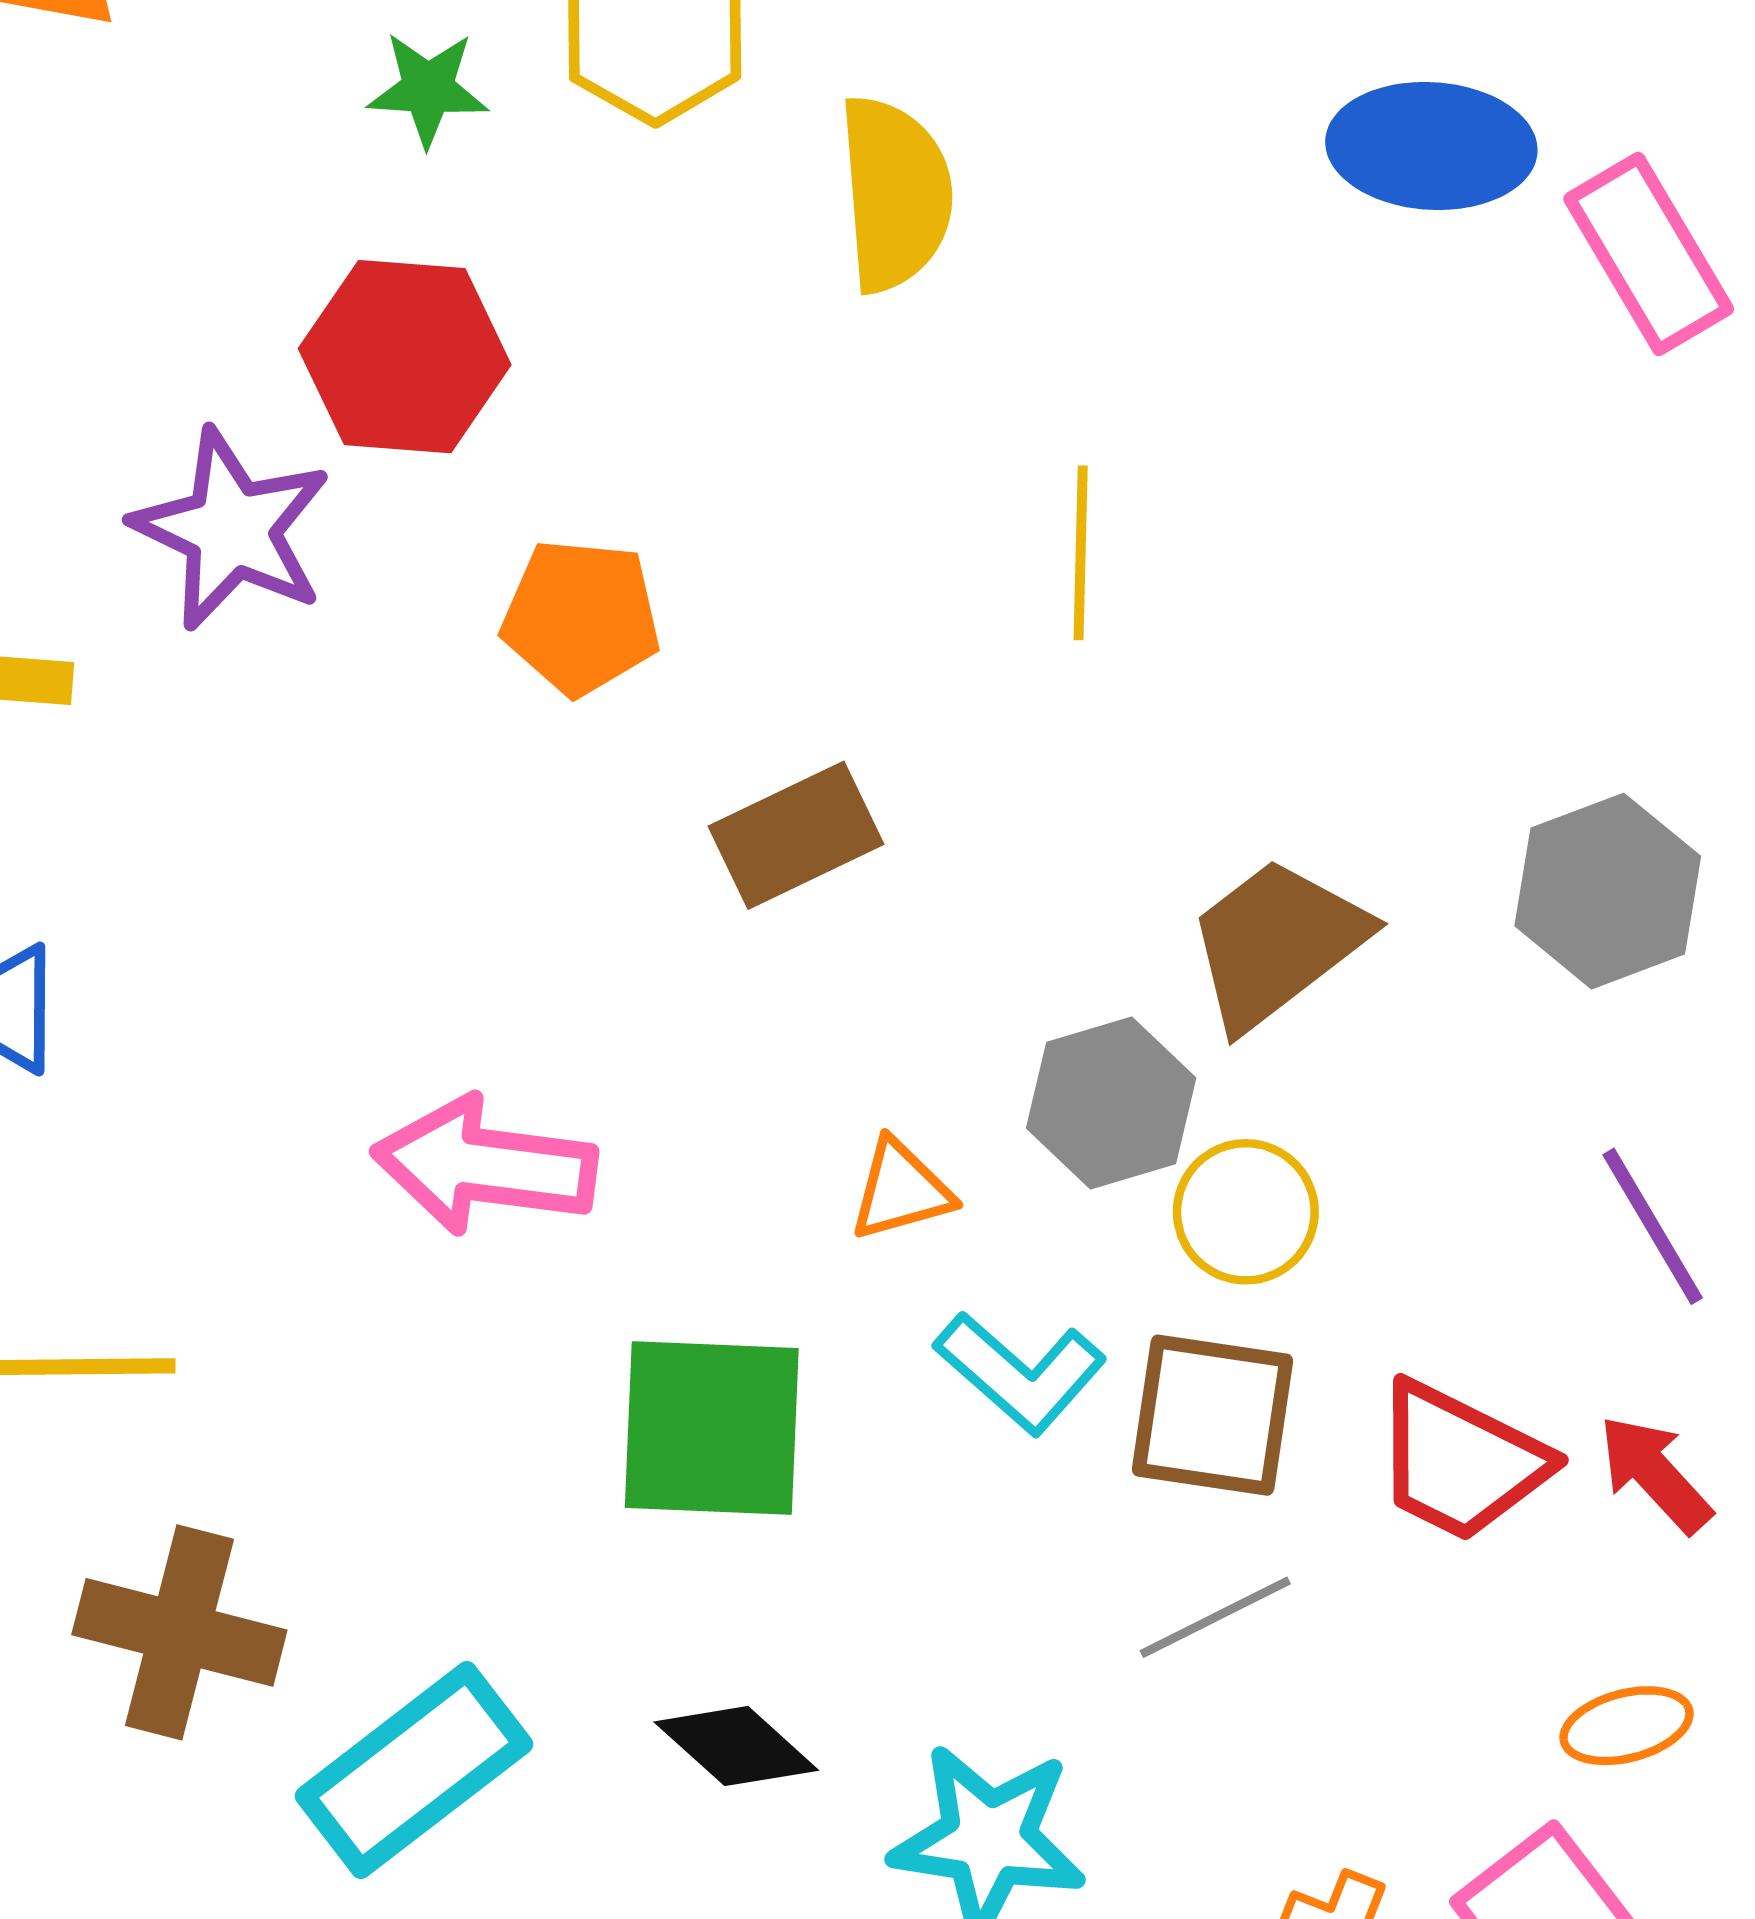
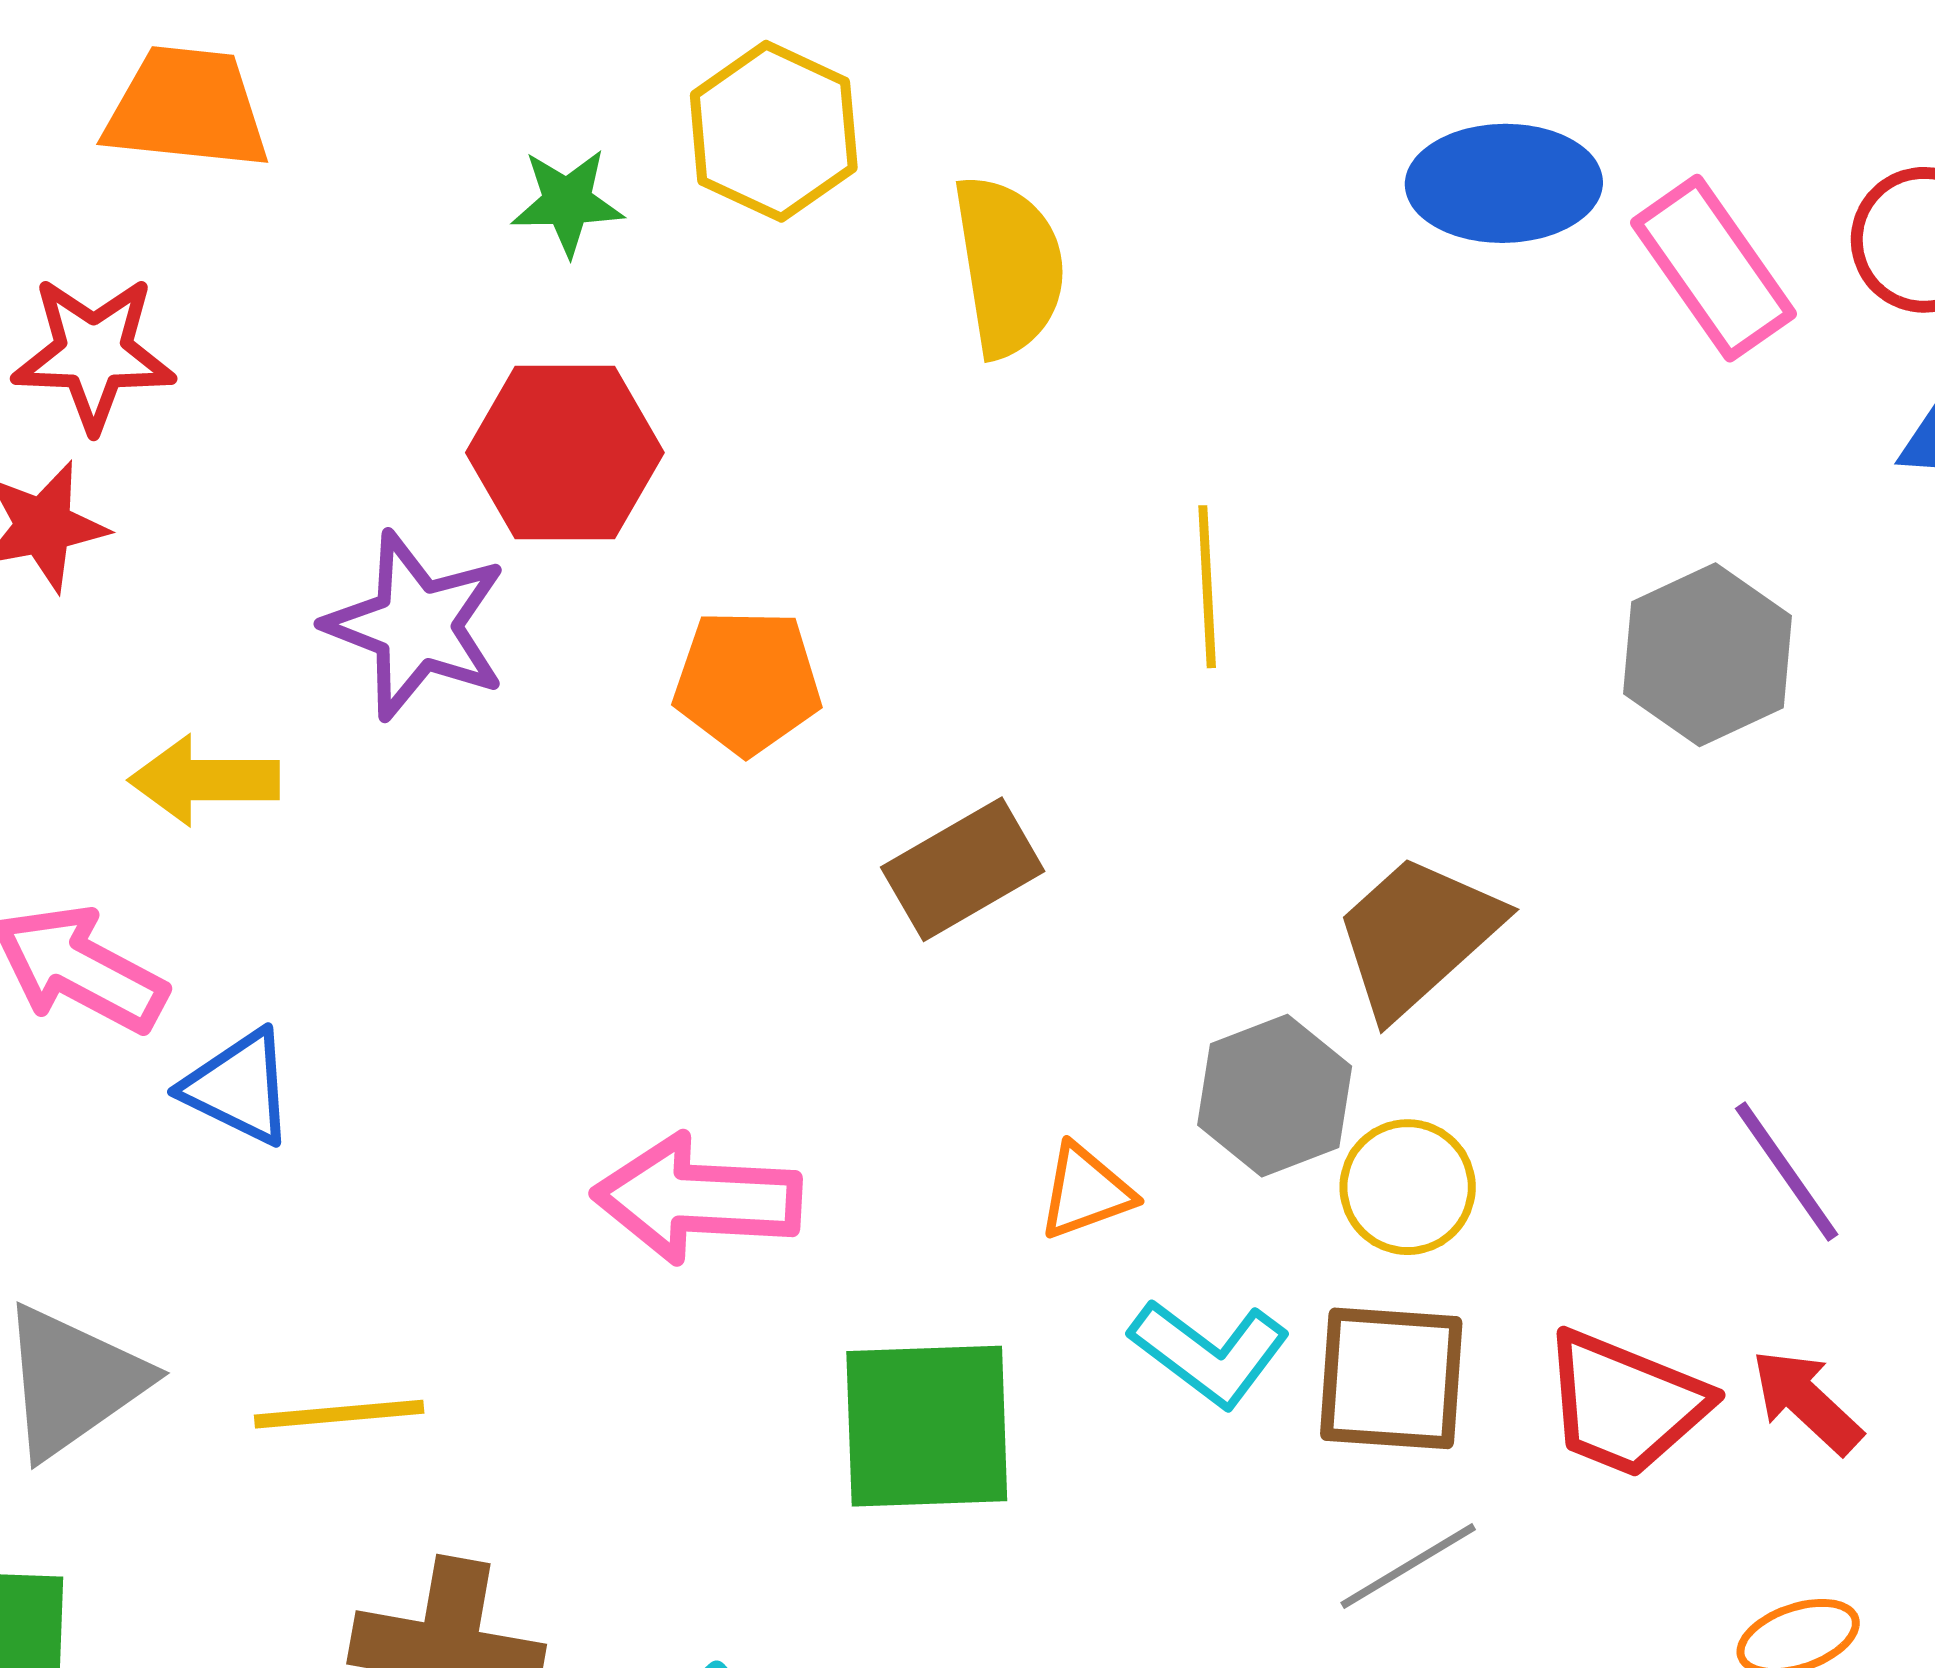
gray hexagon: (1608, 891) -> (1707, 655), moved

